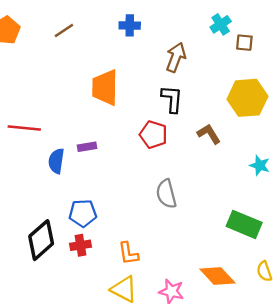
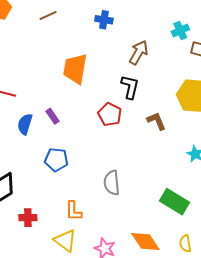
purple rectangle: (87, 147) -> (53, 116), turned 56
gray semicircle: (166, 194) -> (112, 183), moved
blue pentagon: (83, 213) -> (56, 160), moved
red cross: (80, 245) -> (28, 218), moved

